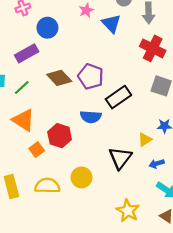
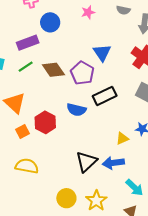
blue triangle: (111, 24) -> (102, 53), moved
green line: (22, 88) -> (26, 67), moved
black triangle: (120, 158) -> (86, 162), moved
blue arrow: (157, 164) -> (113, 163), moved, size x1.5
yellow circle: (82, 177) -> (66, 198), moved

